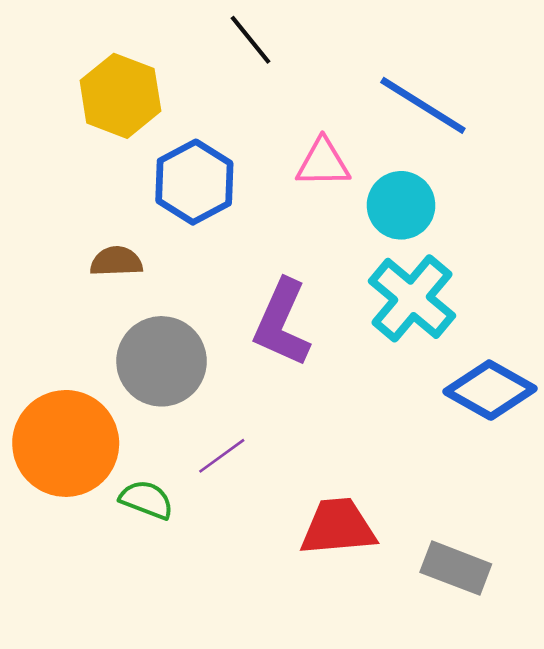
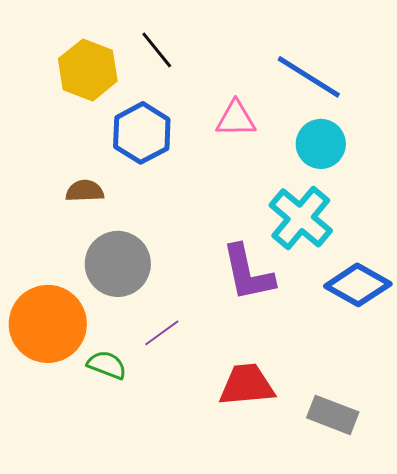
black line: (250, 40) -> (157, 50), moved
cyan circle: (401, 205) -> (321, 144), moved
purple L-shape: (282, 323) -> (248, 273), moved, turned -36

